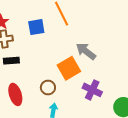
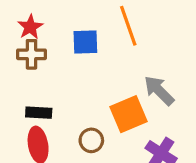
black rectangle: (11, 61) -> (39, 113), moved

